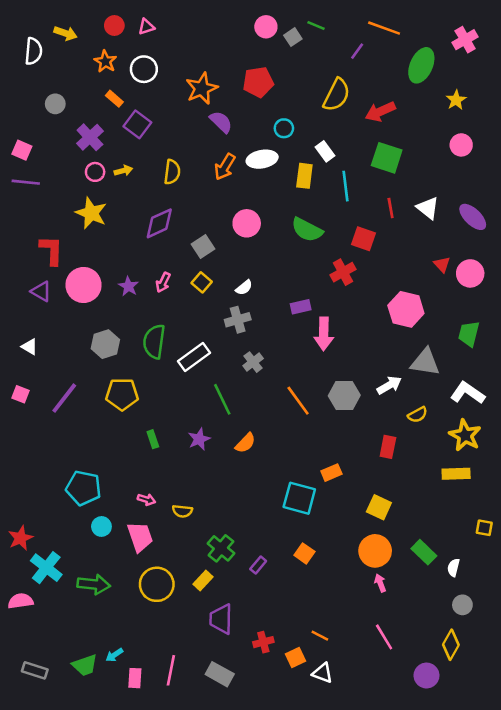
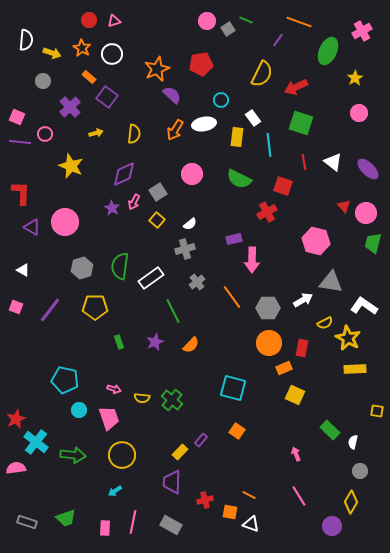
yellow arrow: (66, 33) -> (52, 53), moved
pink circle: (95, 172) -> (45, 134), moved
red L-shape: (51, 250) -> (21, 193), moved
pink arrow: (163, 282) -> (134, 202), moved
purple star: (128, 286) -> (112, 208), moved
green trapezoid: (469, 334) -> (373, 243), moved
orange line: (298, 401) -> (232, 297), moved
yellow star: (465, 435) -> (348, 338), moved
orange rectangle: (331, 473) -> (284, 368), moved
green cross: (221, 548) -> (172, 400), moved
orange circle: (375, 551) -> (269, 343), moved
yellow rectangle: (203, 580) -> (180, 452), moved
cyan arrow: (114, 655) -> (115, 491), moved
orange square: (295, 658) -> (230, 512), turned 35

